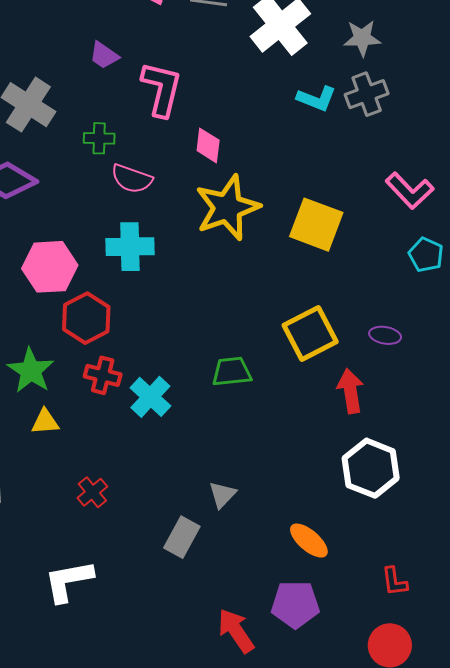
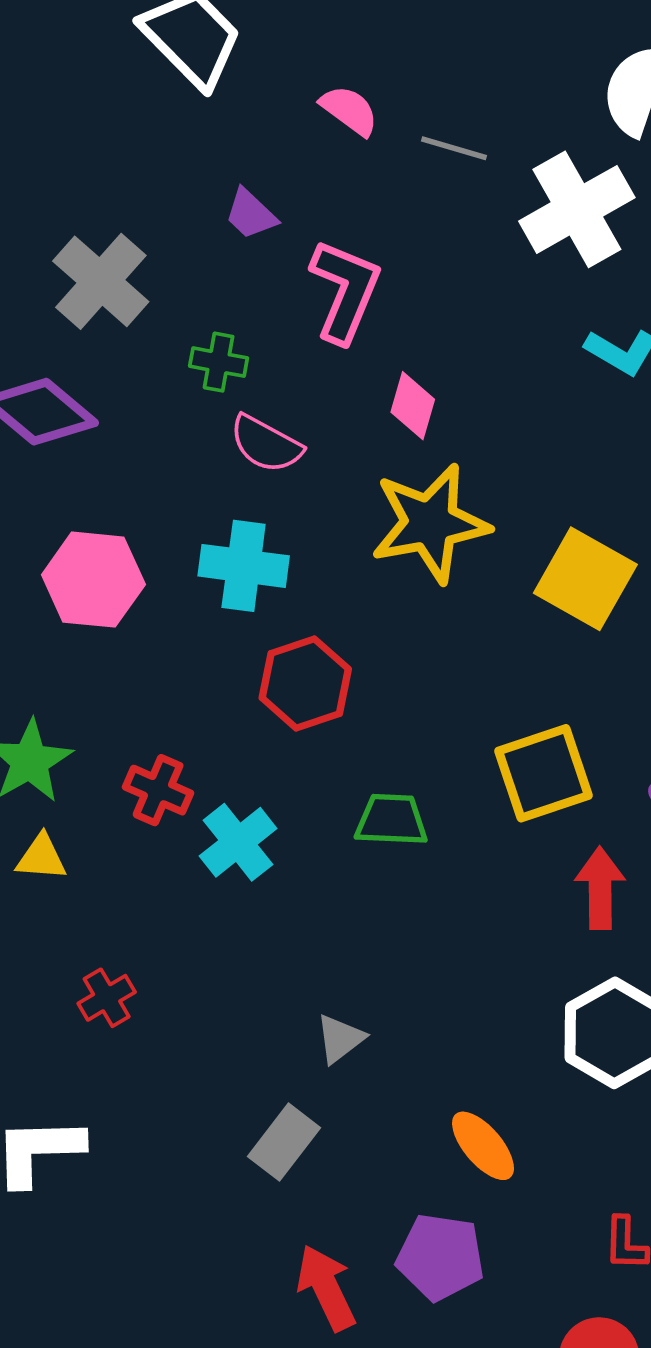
red hexagon: (86, 318) -> (305, 683), moved
gray rectangle: (182, 537) -> (284, 1142), moved

